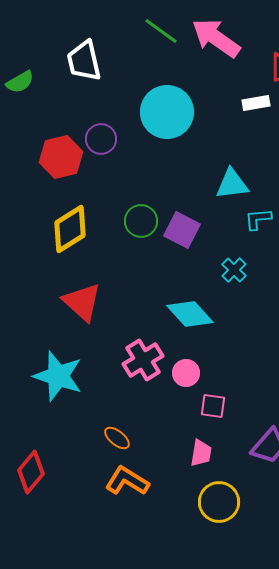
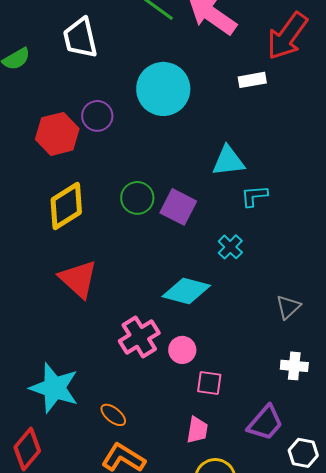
cyan diamond: (190, 314) -> (186, 291), turned -33
cyan star: (58, 376) -> (54, 388), moved

